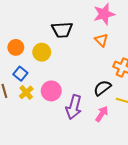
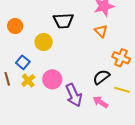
orange circle: (16, 47) -> (15, 26), moved
purple arrow: (74, 107) -> (74, 95), turned -40
pink arrow: (102, 114) -> (101, 102), turned -91

